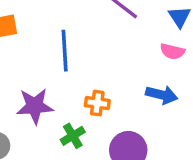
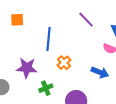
orange cross: (97, 103) -> (64, 63), moved, turned 32

